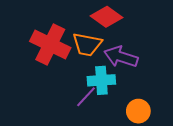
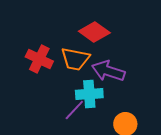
red cross: (50, 44) -> (39, 59), size x0.7

